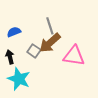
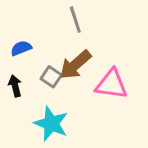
gray line: (50, 26) -> (75, 20), moved
cyan star: (19, 79) -> (51, 124), moved

